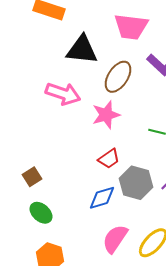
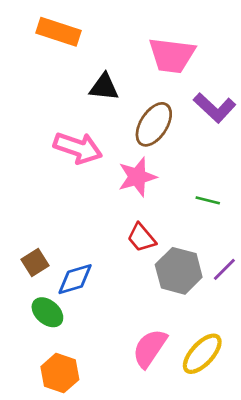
black triangle: (82, 50) -> (104, 87), size x0.7
red trapezoid: (109, 159) -> (141, 238), turned 85
blue diamond: (102, 198) -> (75, 279), moved

